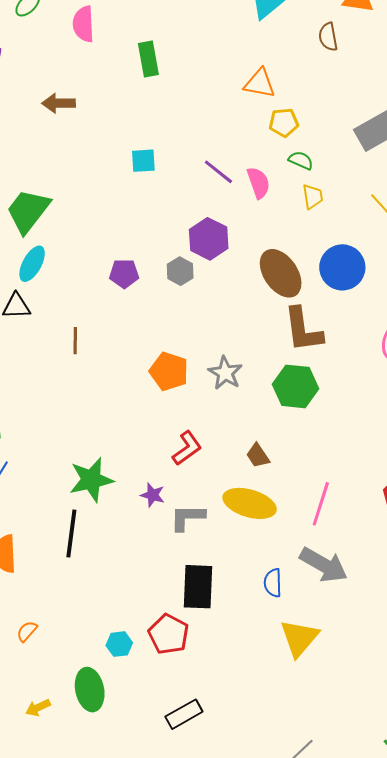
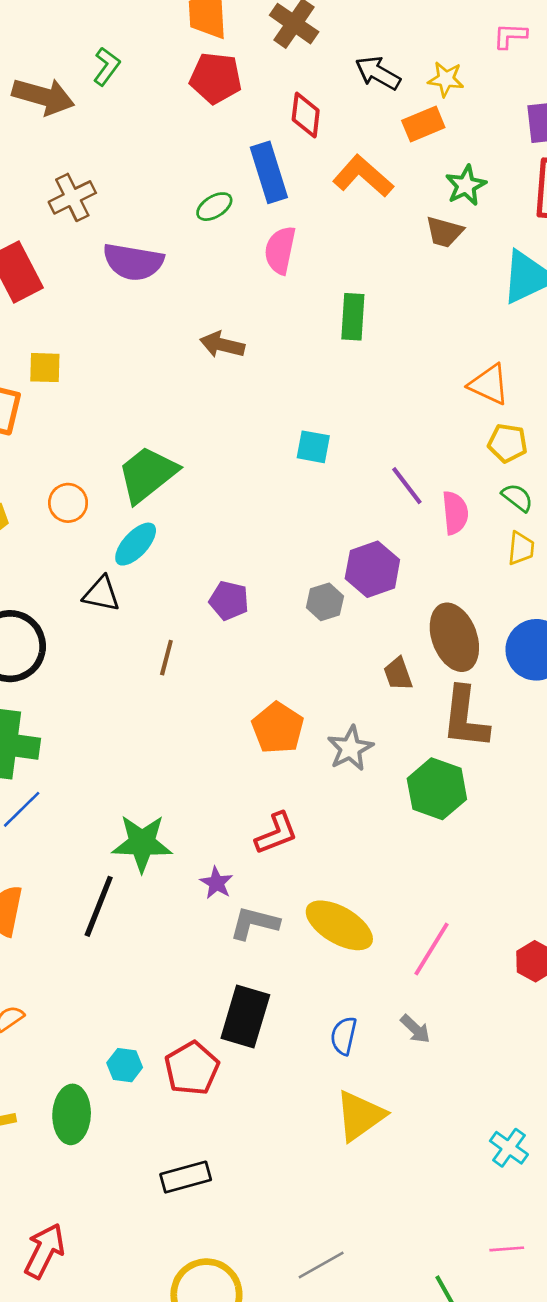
purple pentagon: (124, 274) -> (229, 601), moved
brown trapezoid: (258, 456) -> (398, 674), moved
gray arrow: (324, 565) -> (415, 1029), size x0.5

